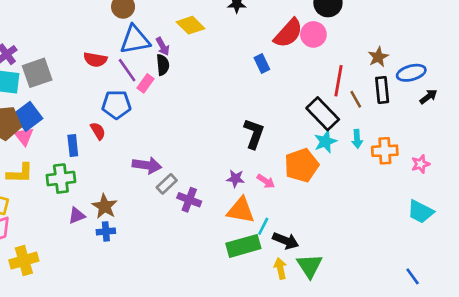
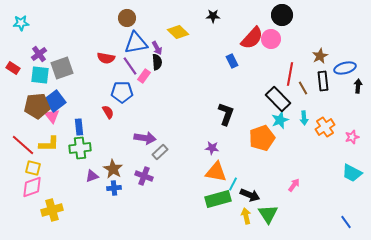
black arrow: (428, 97) -> (358, 86), turned -48
blue rectangle: (73, 146) -> (79, 127), moved
orange cross: (385, 151) -> (325, 127), turned -30
pink arrow: (266, 181) -> (294, 185), moved, turned -88
purple cross: (189, 200) -> (144, 176), moved

